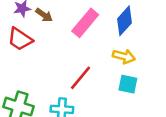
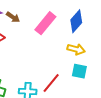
red line: (81, 78) -> (51, 83), moved

